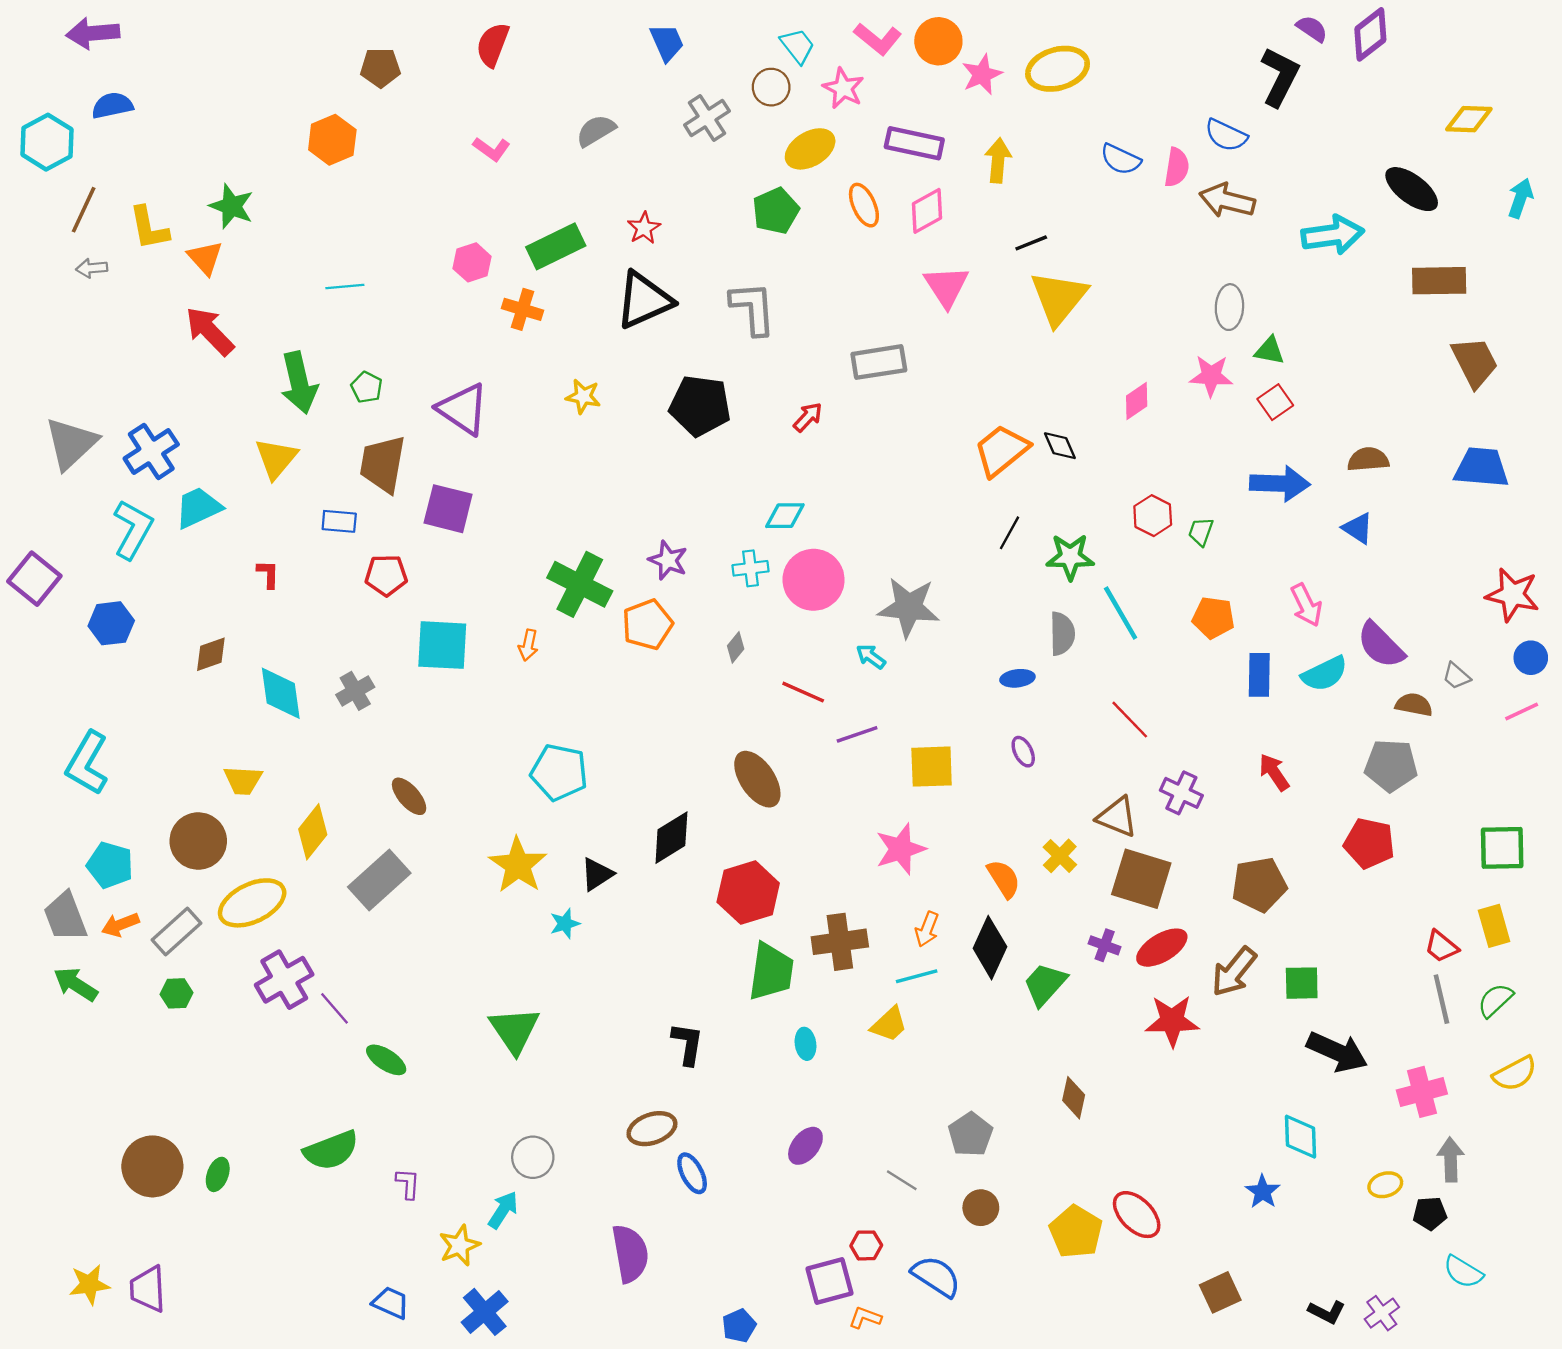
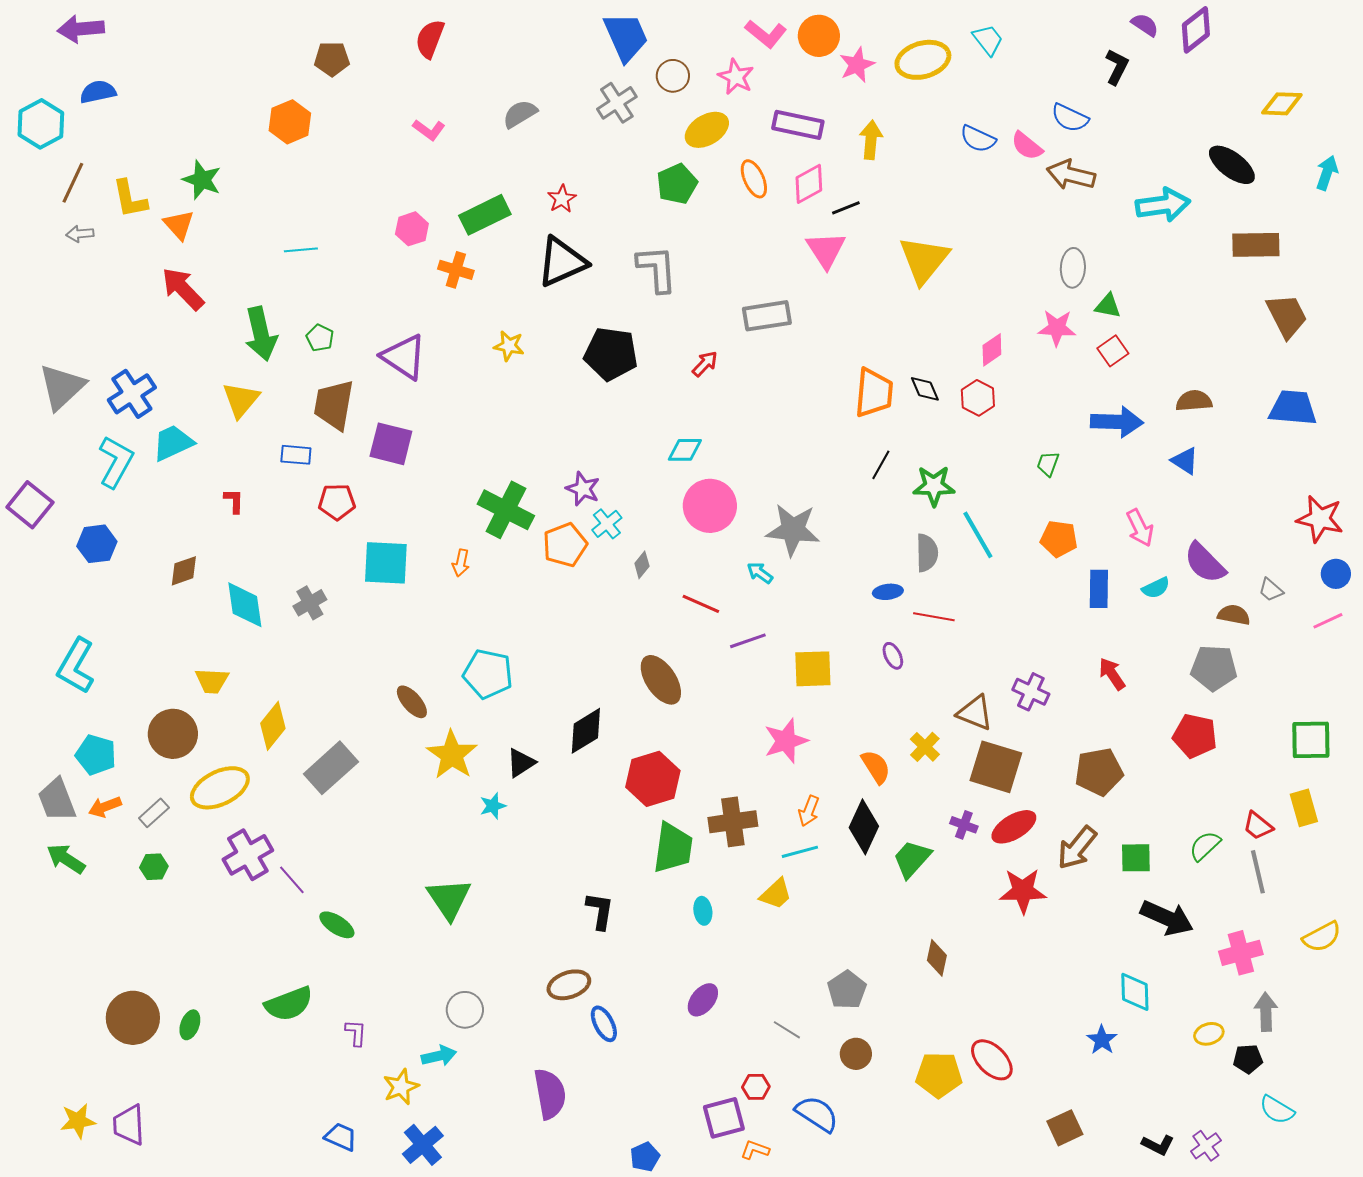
blue trapezoid: (667, 42) -> (626, 37), moved, size x1.5
cyan trapezoid: (797, 46) -> (988, 40), moved
black L-shape: (1280, 77) -> (1117, 67), size x0.7
pink semicircle: (1177, 167) -> (1027, 146), turned 120
black line: (1031, 243) -> (846, 208), moved
orange trapezoid: (1001, 450) -> (874, 393), turned 134
red hexagon: (1153, 516) -> (978, 398), moved
cyan cross: (750, 568) -> (607, 524), moved, turned -32
cyan semicircle: (1325, 674) -> (1156, 588), size x0.7
red line: (1130, 720) -> (934, 617), moved, turned -36
brown ellipse: (409, 796) -> (412, 702), moved
gray rectangle: (176, 932) -> (154, 813), size x0.7
green semicircle: (1495, 1000) -> (1205, 846), moved
cyan arrow: (503, 1210) -> (439, 1056), turned 44
yellow pentagon: (1076, 1232) -> (939, 1075), turned -30

